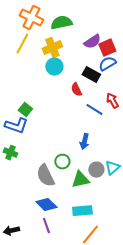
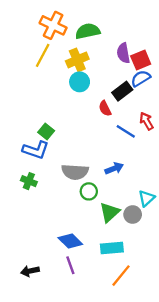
purple semicircle: (92, 42) -> (123, 53), turned 114
black rectangle: (91, 75) -> (122, 91), turned -66
blue arrow: (84, 142) -> (114, 168), turned -126
gray circle: (96, 170) -> (133, 214), moved
gray semicircle: (45, 176) -> (75, 172), moved, turned -60
green triangle: (80, 180) -> (110, 212), turned -30

